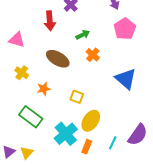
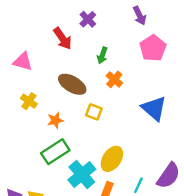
red arrow: (50, 21) -> (63, 39), turned -30
green arrow: (83, 35) -> (102, 55), turned 136
yellow square: (77, 97) -> (94, 112), moved
green rectangle: (31, 117) -> (55, 152), moved, turned -70

